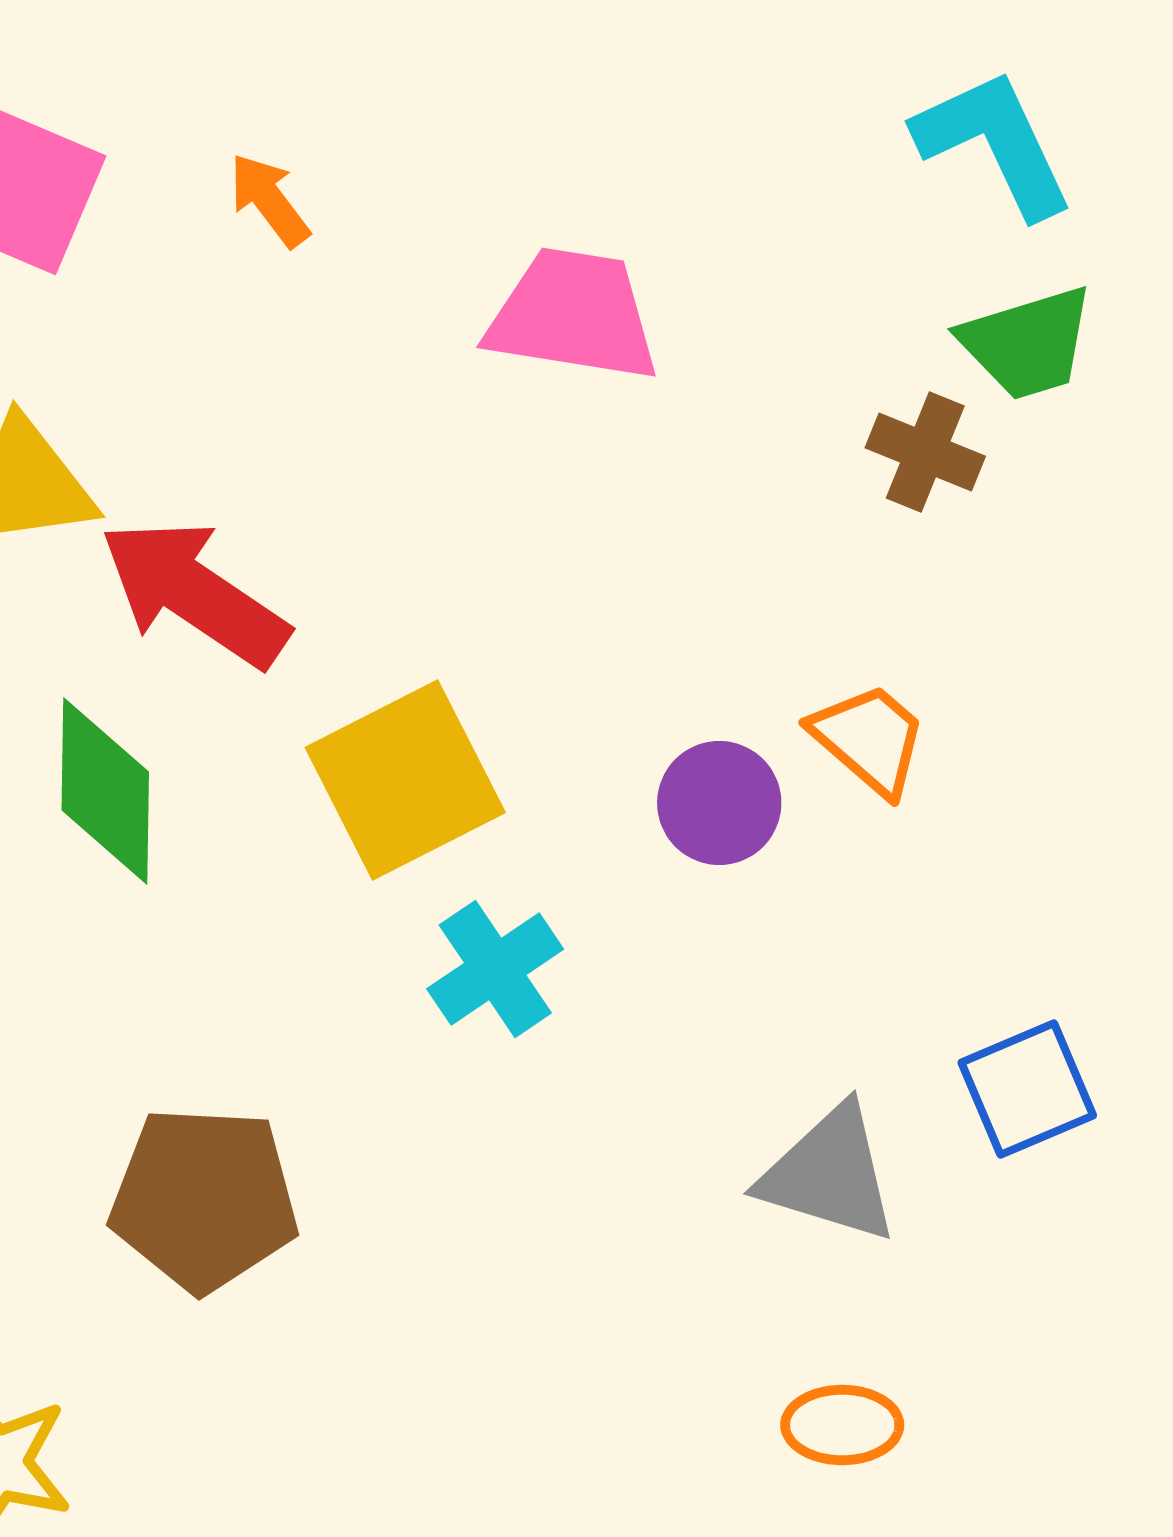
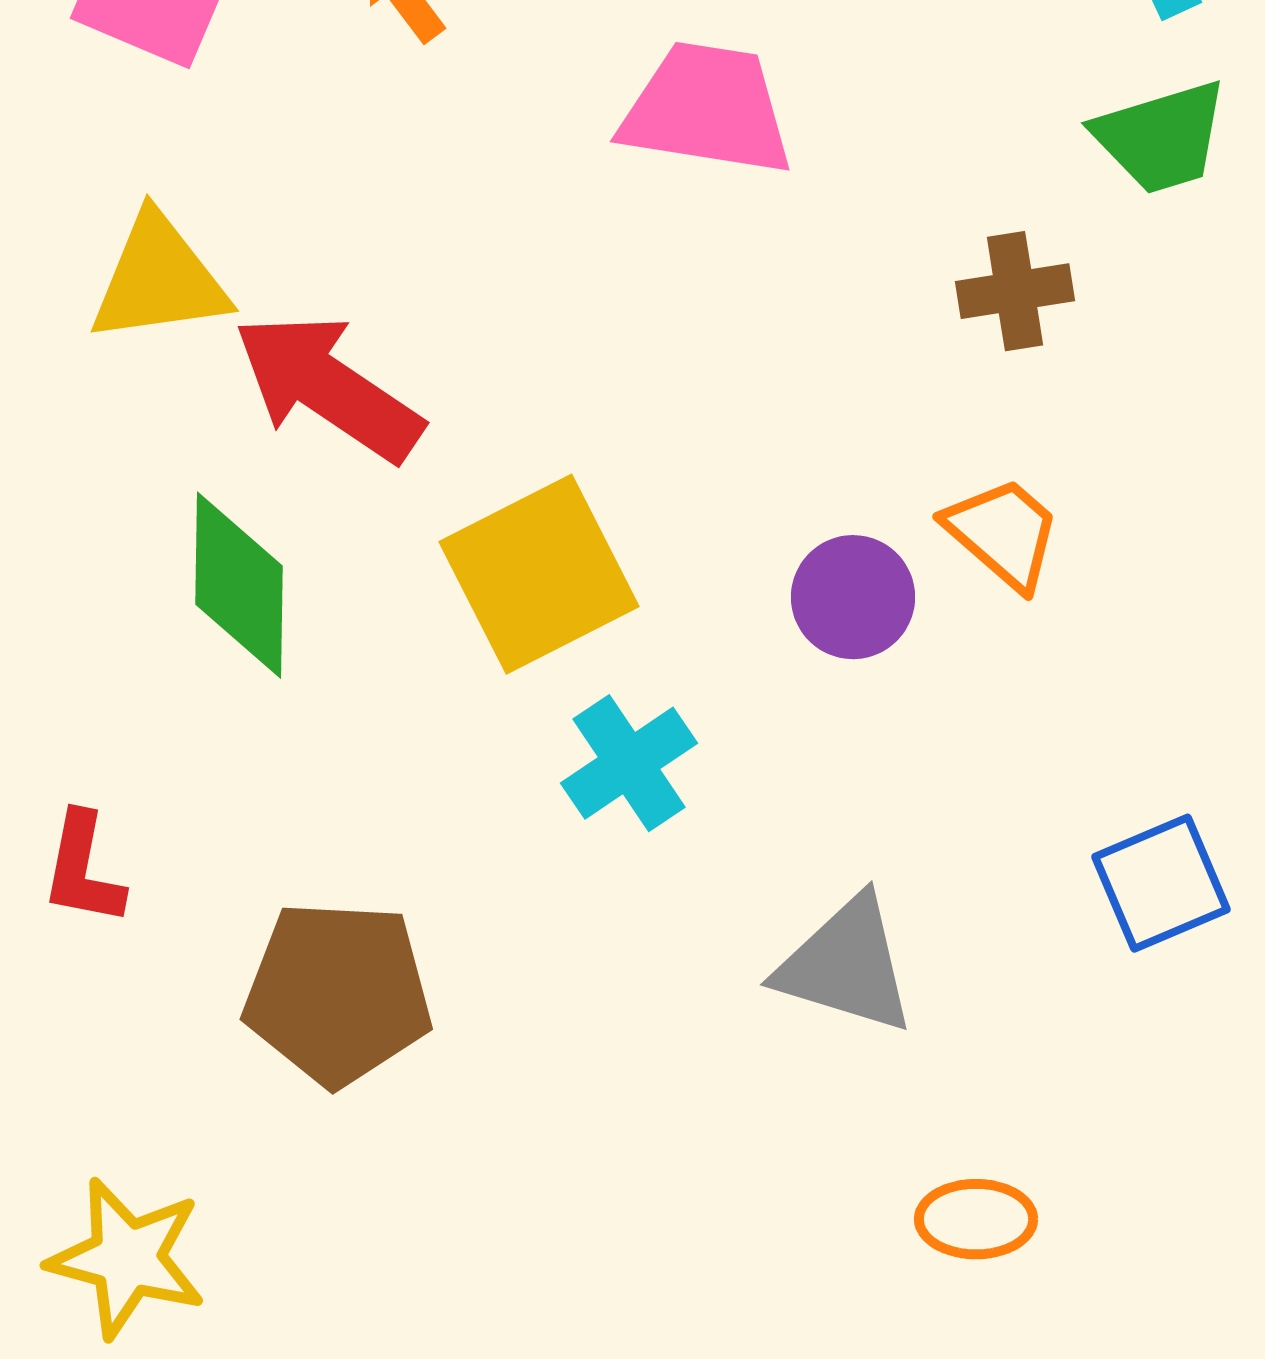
brown cross: (925, 452) -> (1015, 291), moved, turned -31
gray triangle: (829, 1174) -> (846, 965), moved

